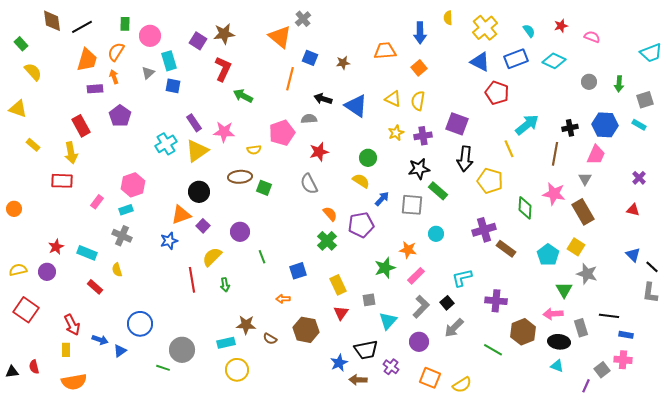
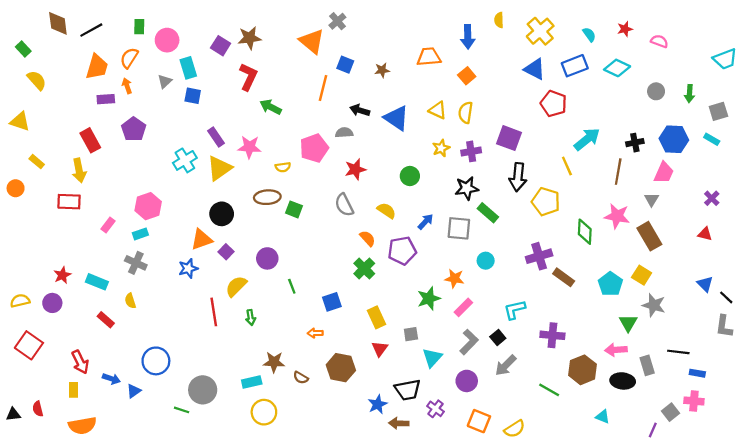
yellow semicircle: (361, 181) -> (386, 211), moved
orange circle: (14, 209) -> (16, 188), moved
cyan triangle: (557, 366) -> (603, 417), moved

